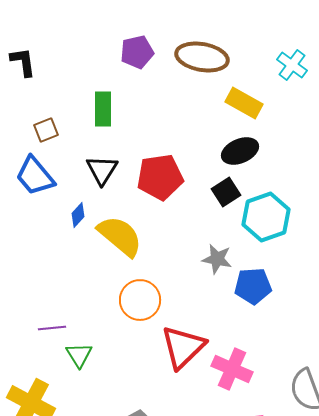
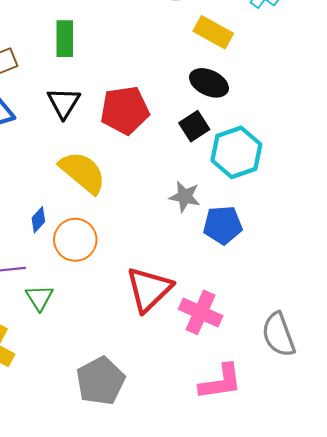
black ellipse: (240, 151) -> (209, 83), turned 48
blue diamond: (78, 215) -> (38, 220), moved
orange circle: (140, 300) -> (75, 240), moved

